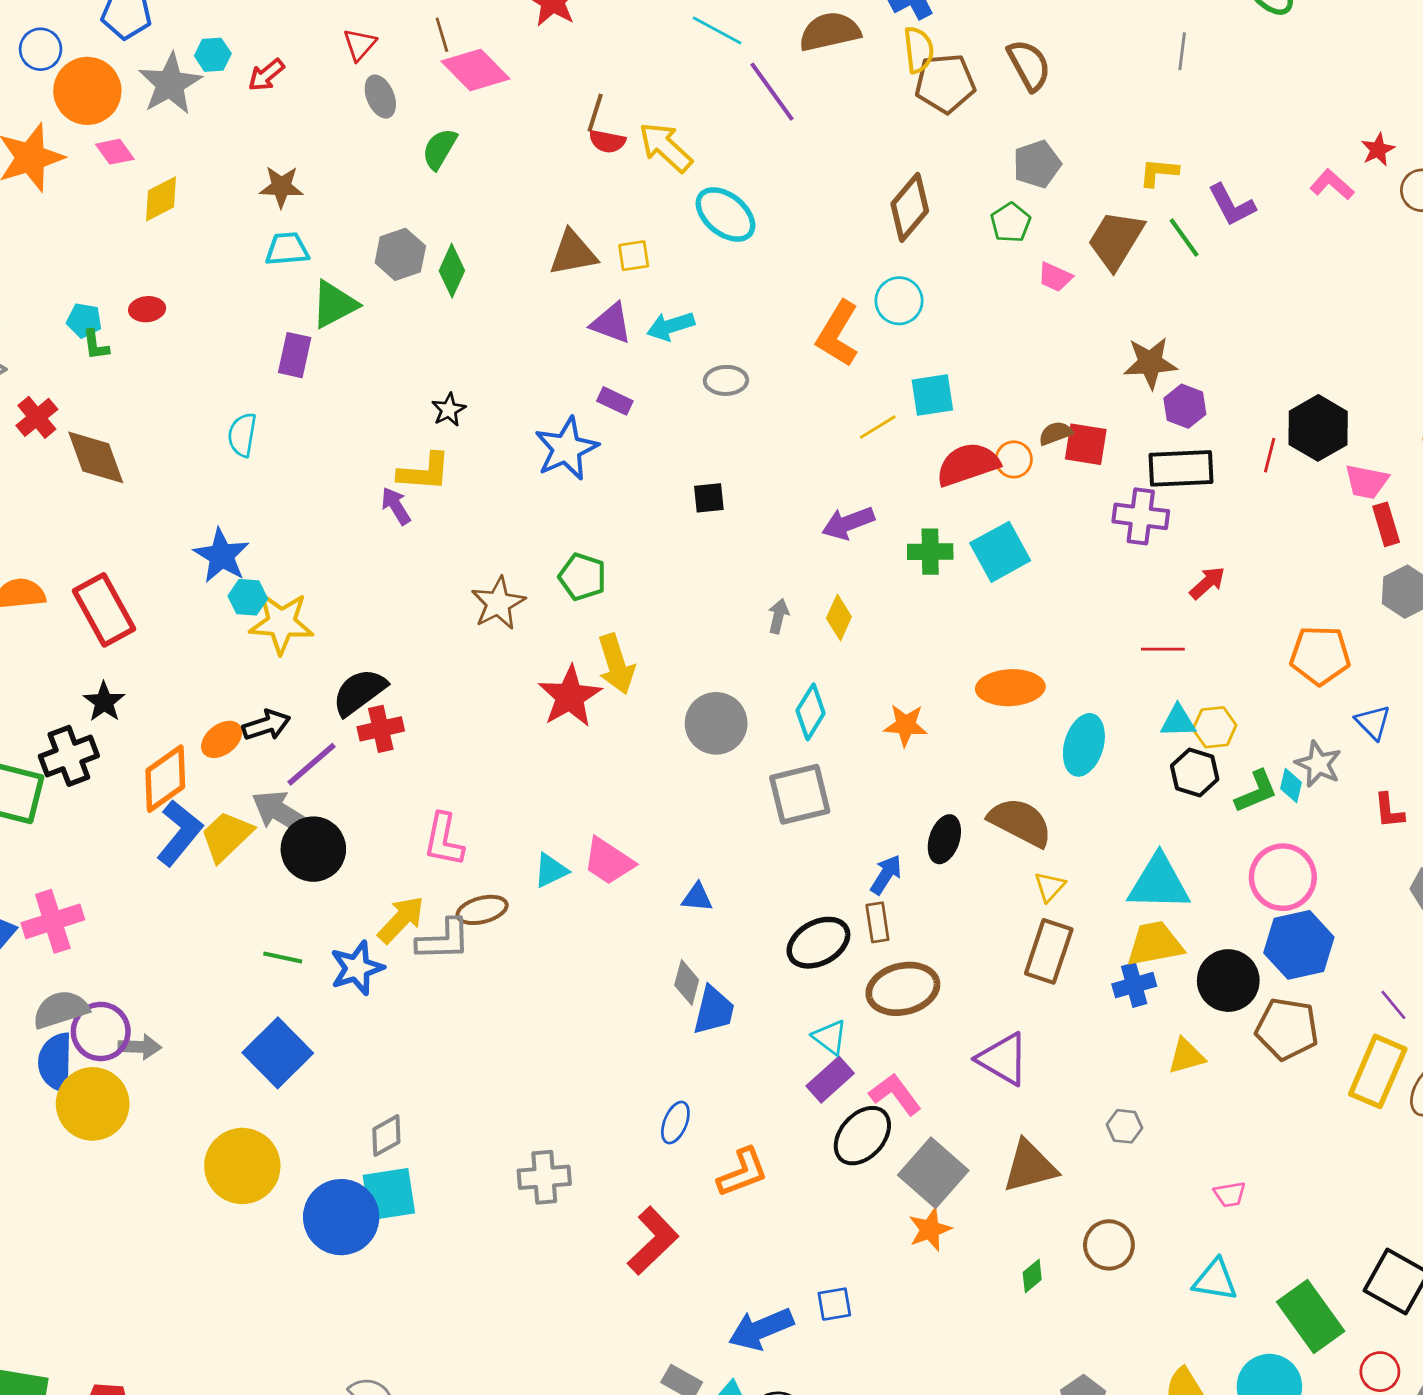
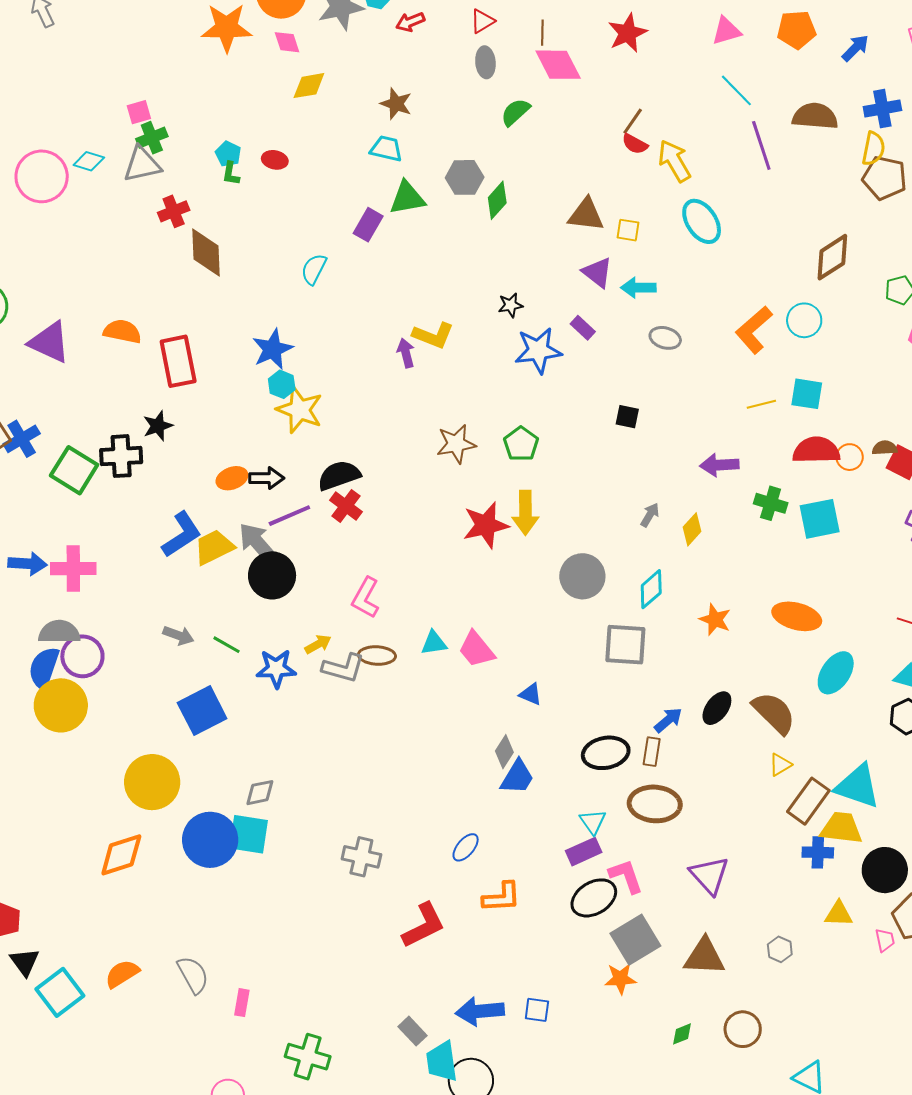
black star: (449, 410) -> (511, 305), moved
red cross: (381, 729) -> (346, 506), turned 32
orange diamond: (165, 779) -> (121, 855), moved
yellow arrow: (401, 920) -> (318, 644), size x0.7
brown rectangle: (1049, 951) -> (808, 801), moved
gray arrow: (140, 1047) -> (178, 635), moved
pink trapezoid: (1230, 1194) -> (885, 940), moved, turned -110

